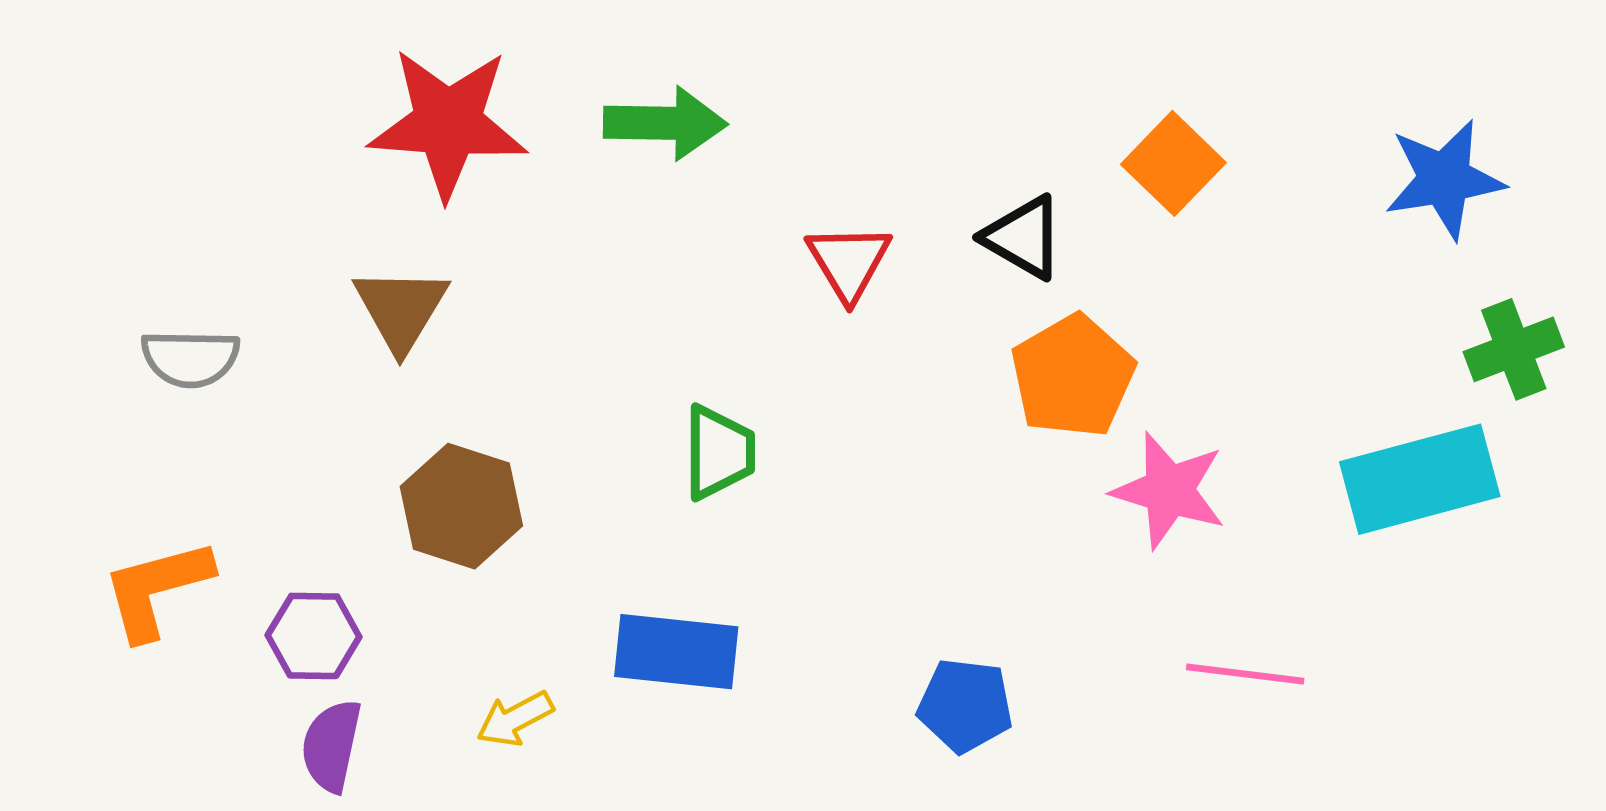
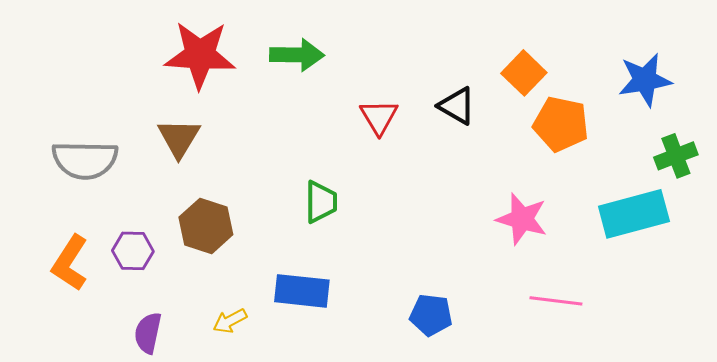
gray semicircle: (190, 358) -> (85, 160), size x1.5
orange pentagon: (1073, 376) -> (561, 124), moved, turned -30
orange L-shape: (157, 589) -> (70, 263), turned -42
purple hexagon: (314, 636) -> (133, 251), moved

